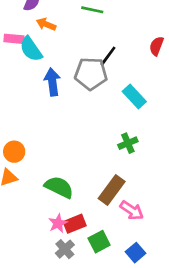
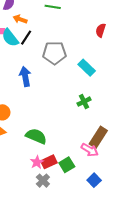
black line: (108, 56) -> (26, 38), moved
blue arrow: (52, 82) -> (25, 77), moved
brown rectangle: (112, 190) -> (98, 137), moved
green square: (99, 242) -> (67, 165), moved

